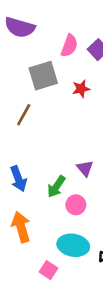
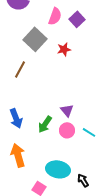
gray square: (43, 76) -> (35, 39), turned -30
pink circle: (76, 205) -> (67, 130), moved

